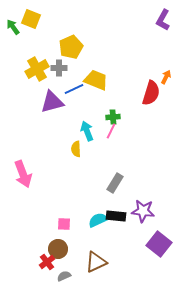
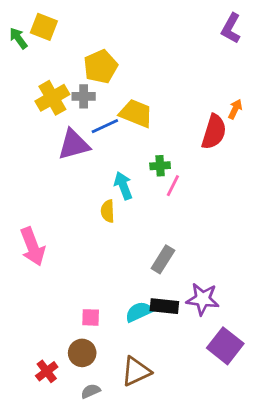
pink line: (111, 131) -> (173, 186), moved
red cross: (47, 262) -> (47, 371), moved

